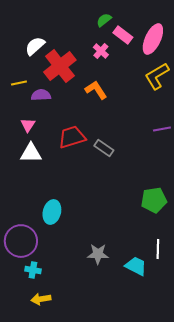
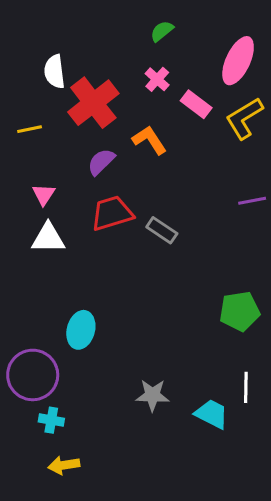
pink rectangle: (123, 35) -> (196, 104), moved
white semicircle: (35, 46) -> (54, 72), turned -55
purple semicircle: (41, 95) -> (101, 162), moved, turned -42

